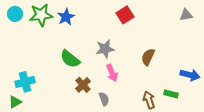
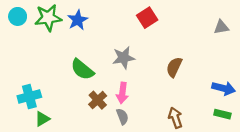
gray triangle: (186, 15) -> (221, 27), moved
pink arrow: (112, 73) -> (122, 93), moved, turned 30
green rectangle: (171, 94) -> (222, 114), moved
green triangle: (15, 102) -> (42, 119), moved

